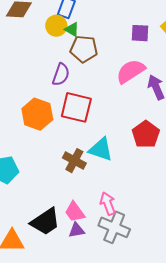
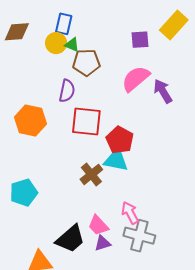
orange hexagon: (37, 114) -> (30, 120), moved
red pentagon: (146, 134) -> (120, 140), moved
brown cross: (74, 161) -> (91, 174), turned 30

